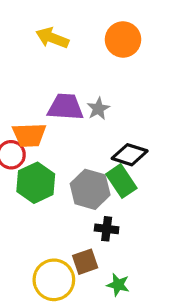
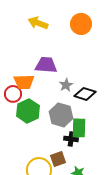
gray star: (98, 109) -> (66, 85), moved
green rectangle: (121, 181) -> (79, 128), moved, turned 36

